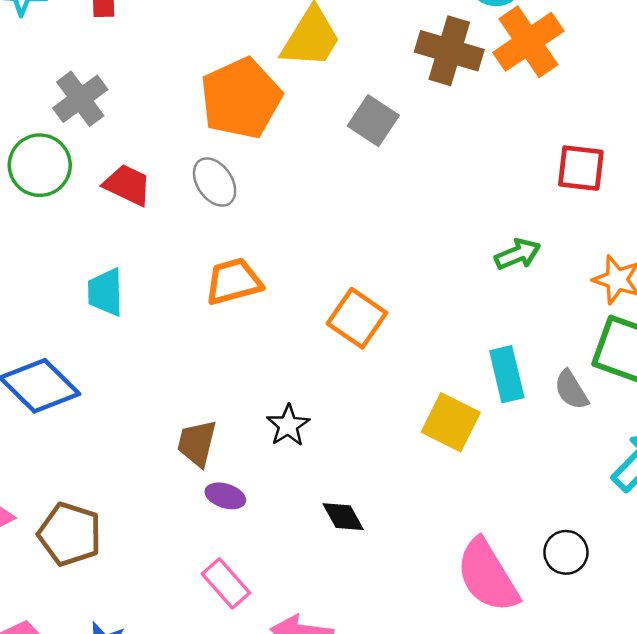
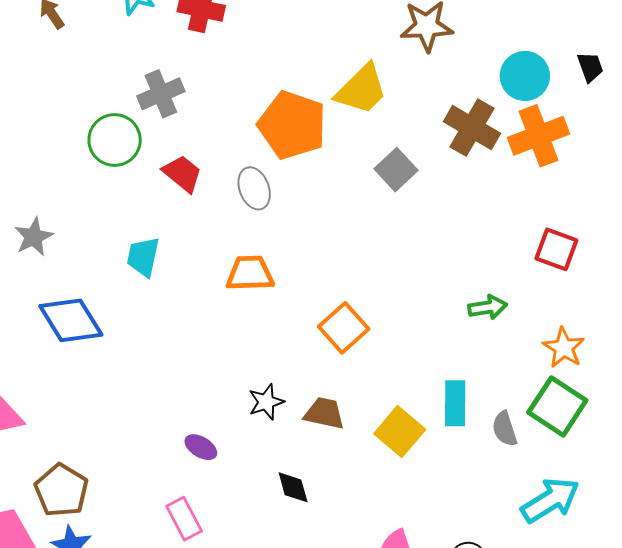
orange pentagon: (241, 98) -> (292, 125), turned 30
brown trapezoid: (197, 443) -> (324, 413), moved, turned 75
brown pentagon: (70, 534) -> (61, 490), moved

